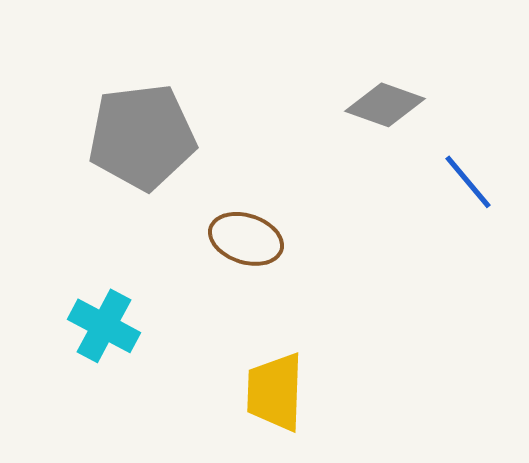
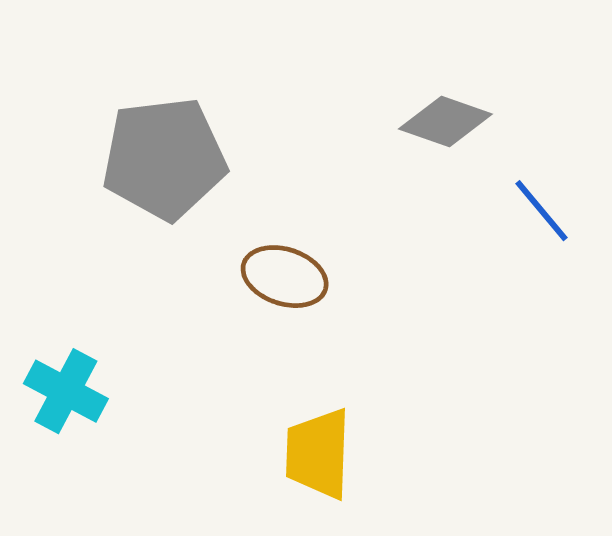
cyan cross: (104, 326) -> (66, 391), moved

